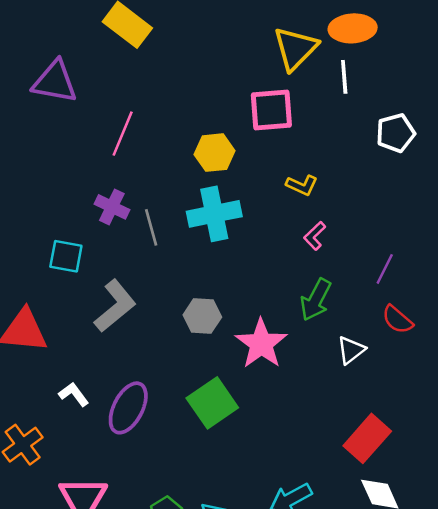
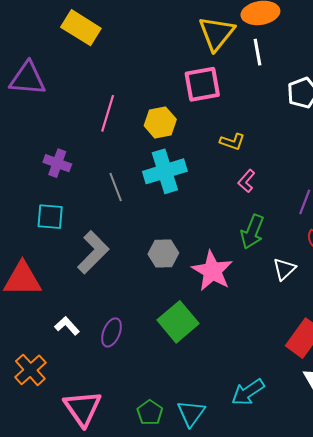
pink line: (123, 134) -> (108, 113), moved
purple cross: (112, 207) -> (57, 163), moved
purple ellipse: (128, 408) -> (112, 332), size x0.7

